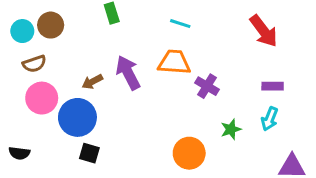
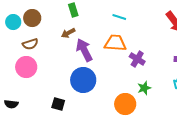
brown semicircle: (34, 64) -> (30, 44), moved
brown arrow: (92, 82) -> (68, 33), moved
blue circle: (77, 117) -> (83, 80), moved
green star: (231, 129) -> (144, 88), moved

